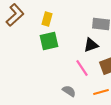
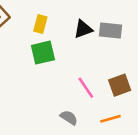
black triangle: (91, 45) -> (83, 29), moved

